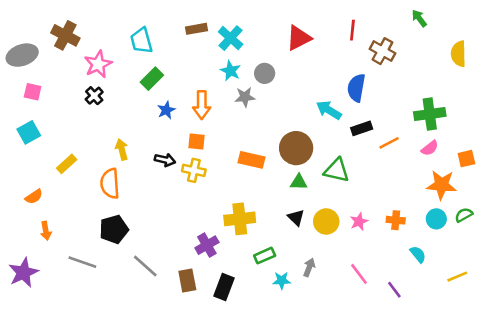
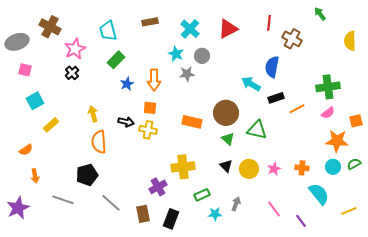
cyan cross: (231, 38) -> (190, 29), moved
cyan square: (29, 132) -> (35, 101), moved
green triangle: (299, 182) -> (228, 139), turned 40
orange semicircle: (110, 183) -> (99, 142), moved
cyan semicircle: (418, 254) -> (319, 194), size x1.6

